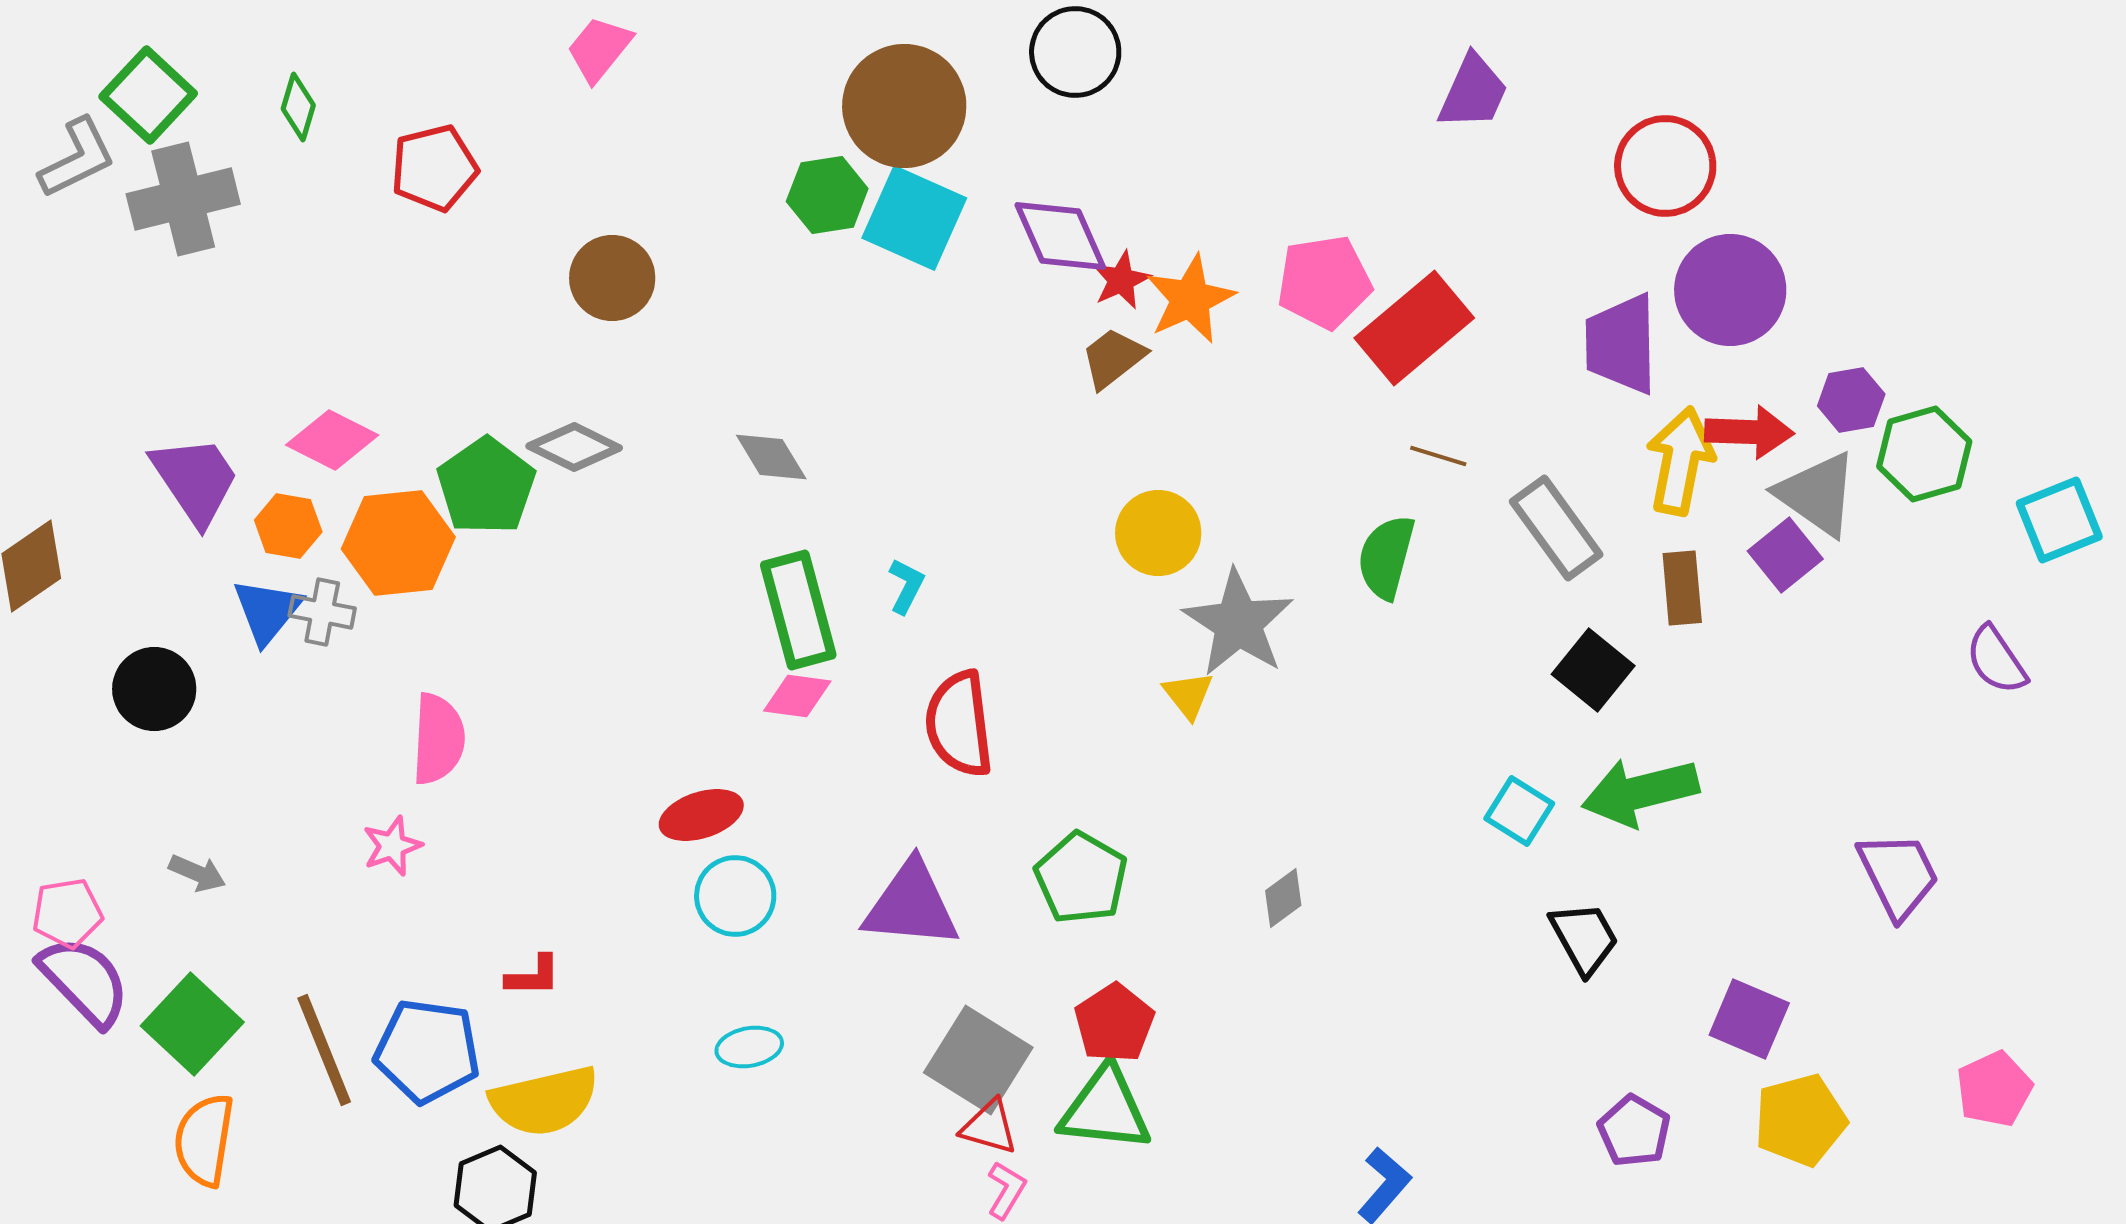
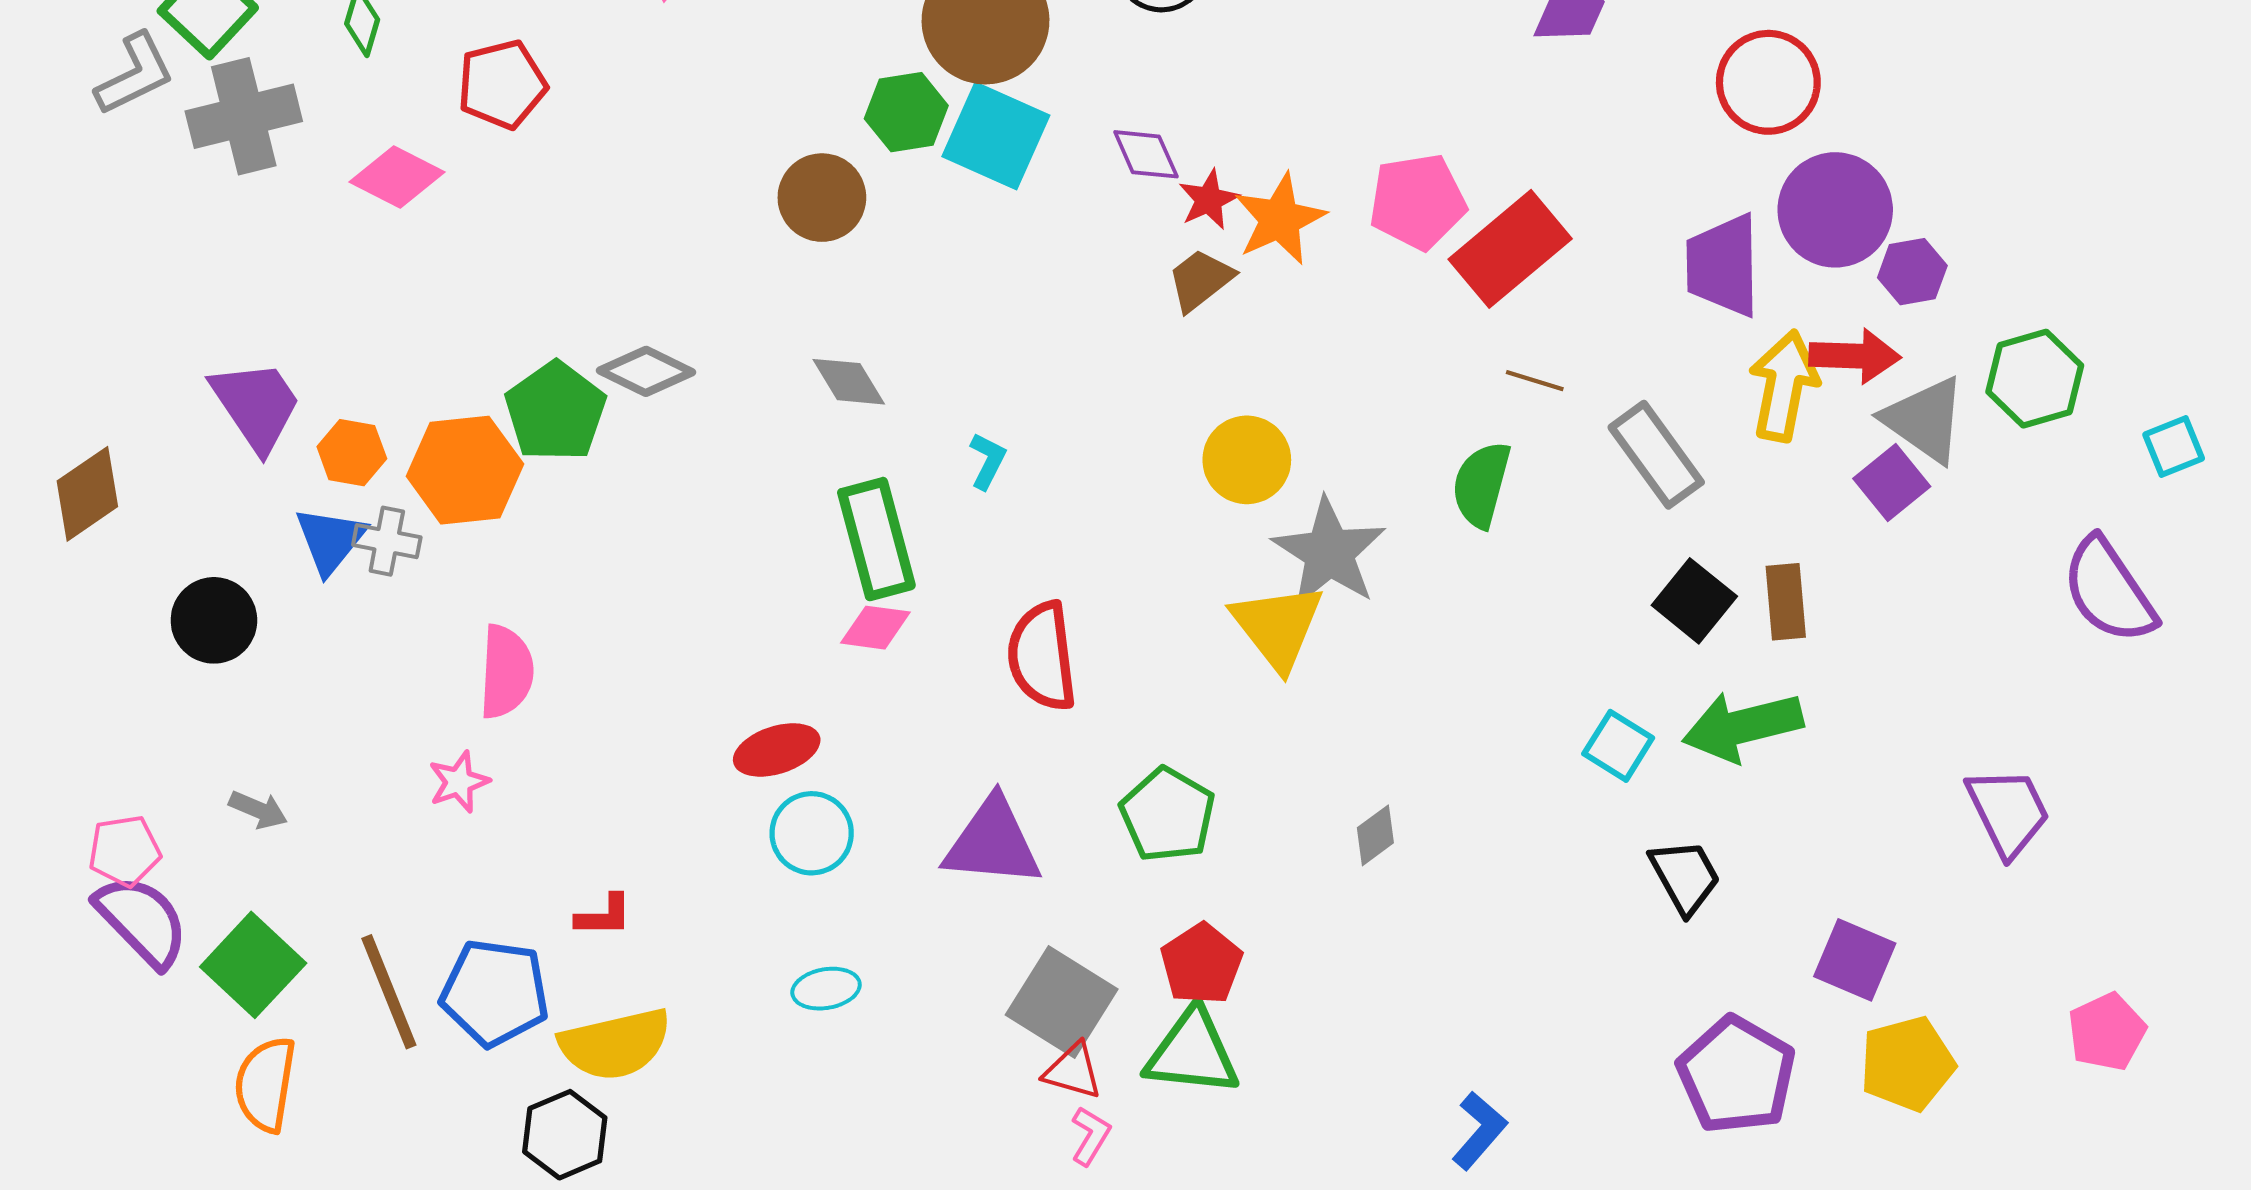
purple diamond: (1060, 236) -> (1146, 154), size x0.7
brown circle: (612, 278) -> (822, 198), moved
purple hexagon: (1851, 400) -> (1912, 272), moved
pink diamond: (332, 440) -> (397, 177), moved
cyan square: (2059, 520) -> (2174, 446), size x0.7
cyan L-shape: (906, 586) -> (988, 461), moved
brown rectangle: (1682, 588) -> (1786, 602), moved
purple semicircle: (1996, 660) -> (2109, 591), size x1.5
yellow triangle: (1188, 695) -> (1278, 627), size x1.8
purple pentagon: (1634, 1131) -> (1736, 1075), size x1.6

